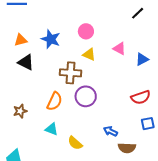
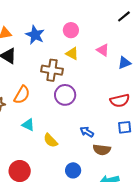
orange semicircle: (54, 101) -> (22, 95), moved

